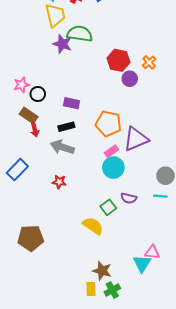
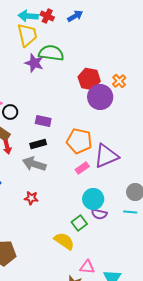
purple circle: (130, 79) -> (100, 97), size x1.6
cyan circle: (113, 168) -> (93, 199), moved
pink triangle: (152, 252) -> (87, 267), moved

